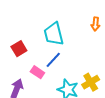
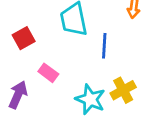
blue line: (53, 60) -> (104, 46), moved, turned -42

